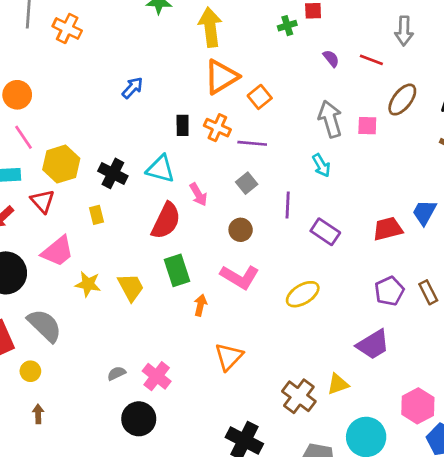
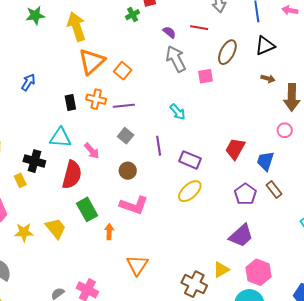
gray arrow: (330, 119) -> (176, 59), moved
black cross: (113, 173) -> (34, 161), moved
blue trapezoid: (424, 212) -> (265, 161), moved
red trapezoid: (388, 229) -> (235, 149), turned -35
yellow ellipse: (303, 294) -> (190, 191), moved
pink hexagon: (418, 406) -> (258, 272), moved

